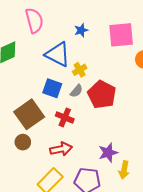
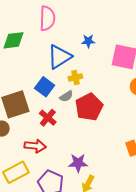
blue triangle: (58, 54) -> (59, 57), turned 44

